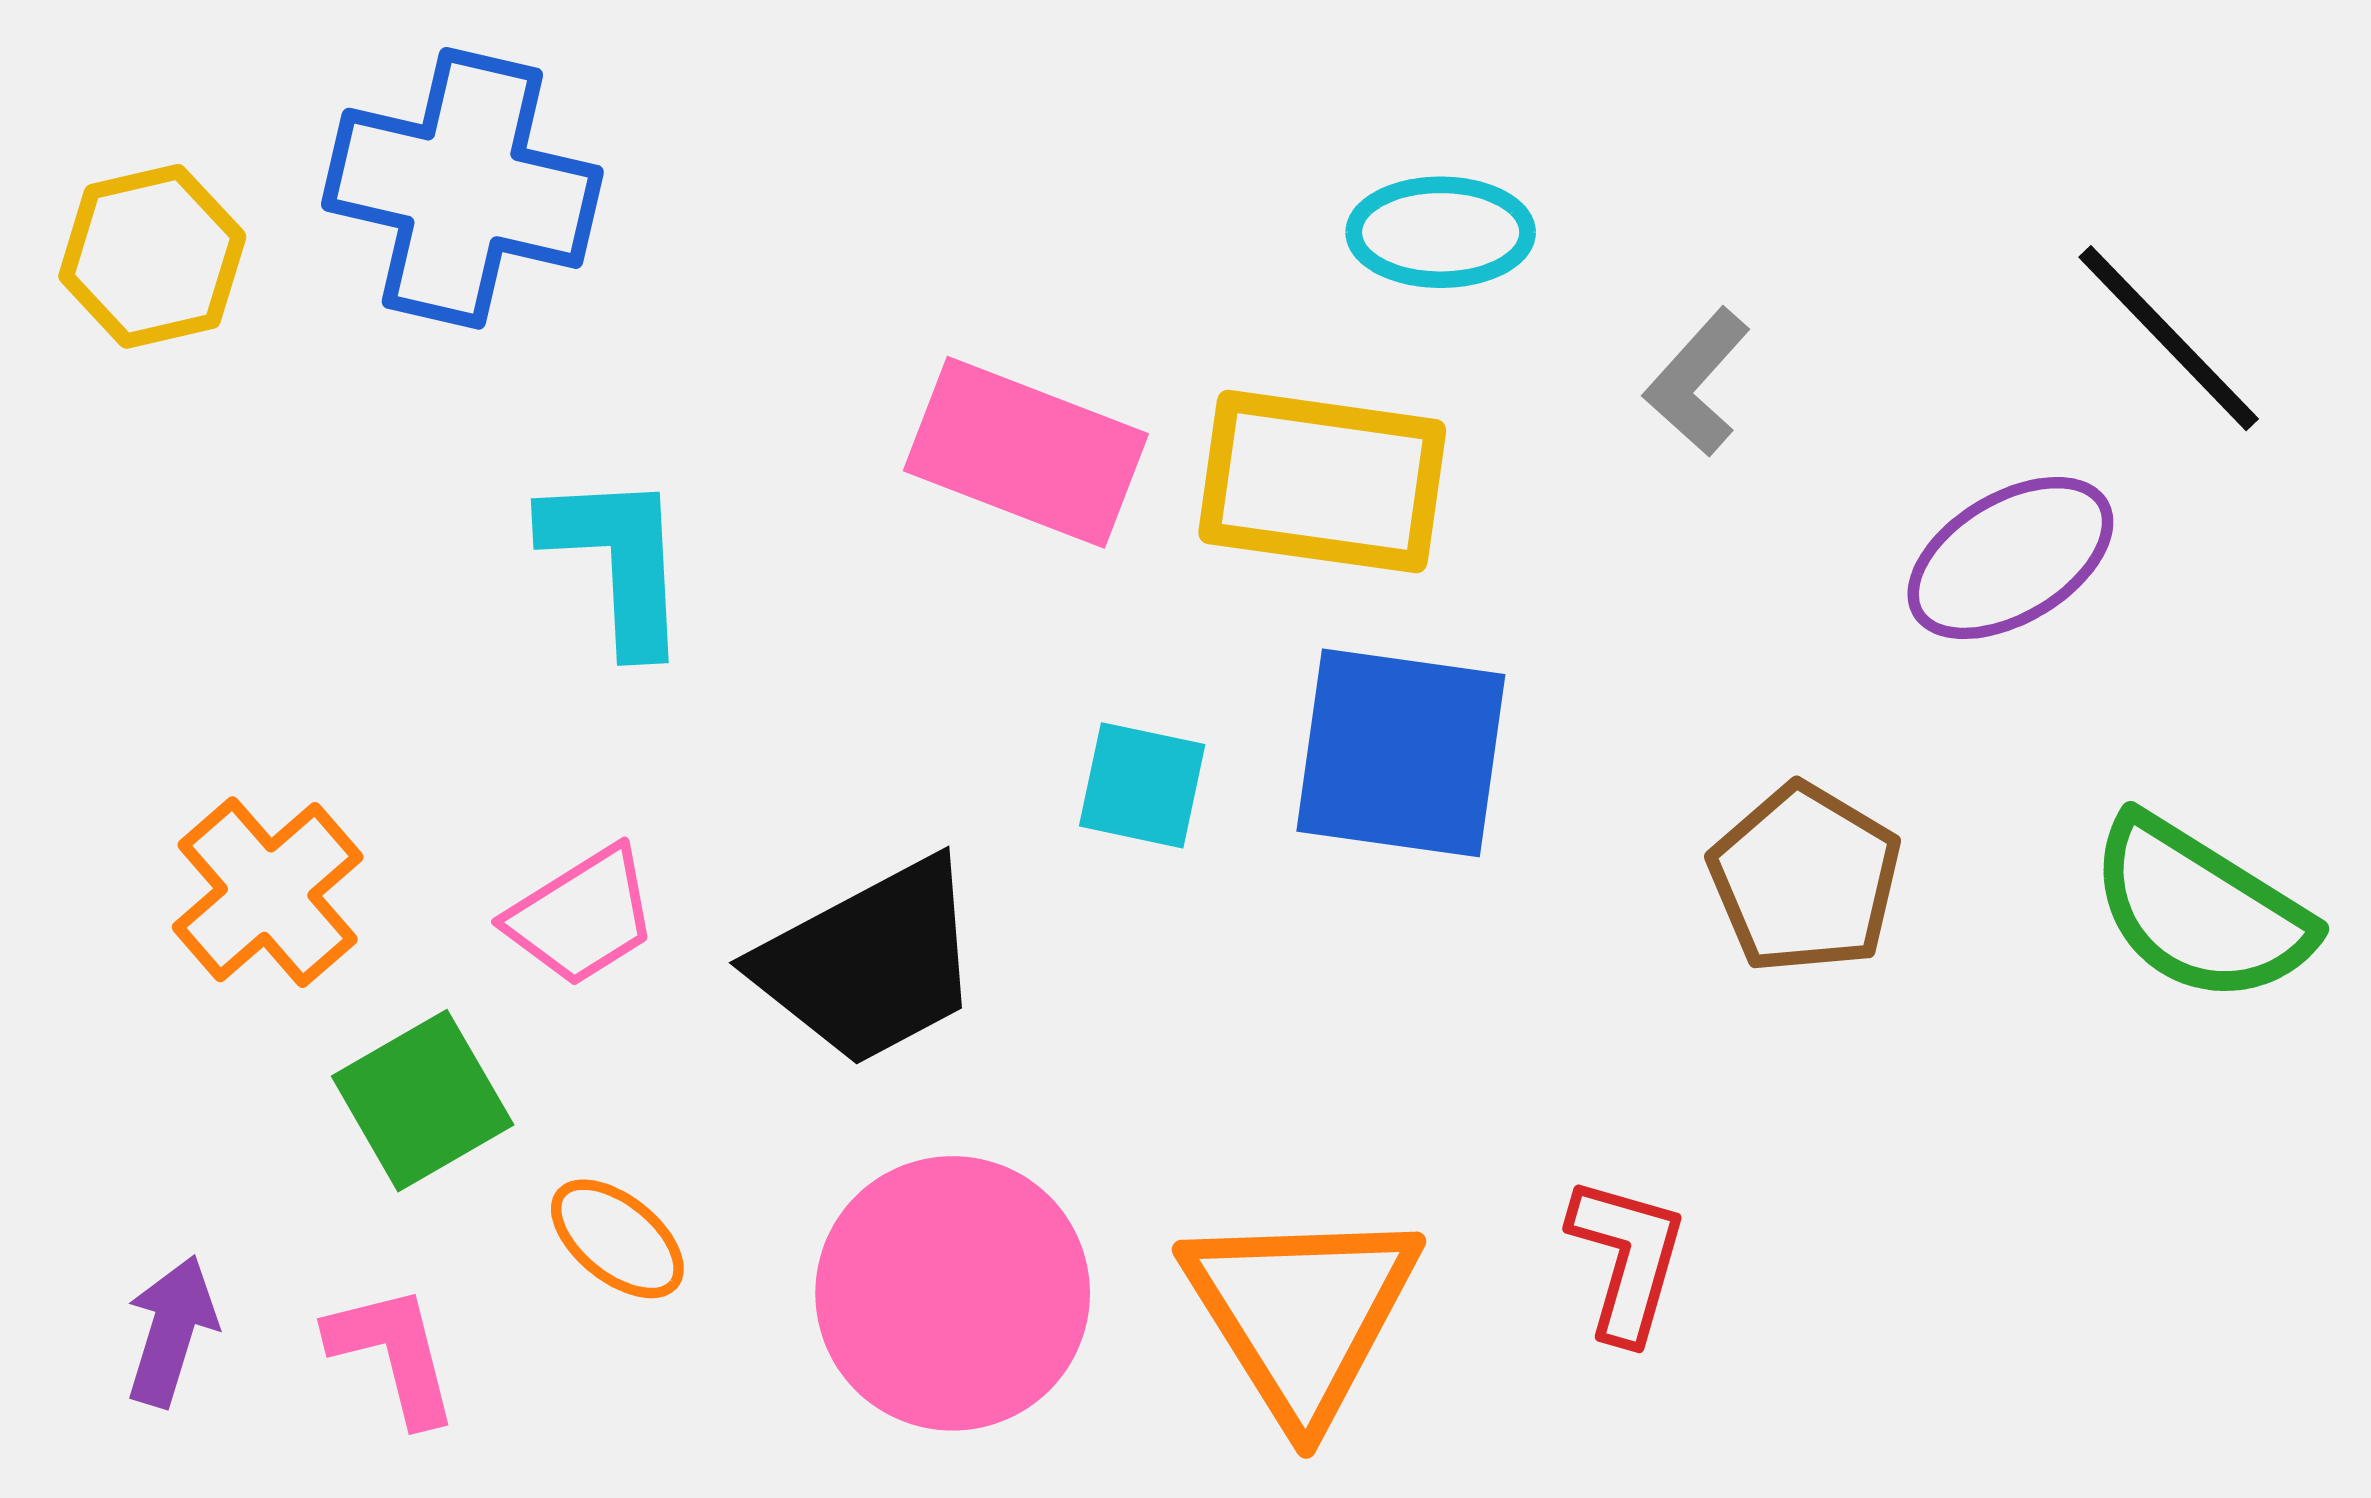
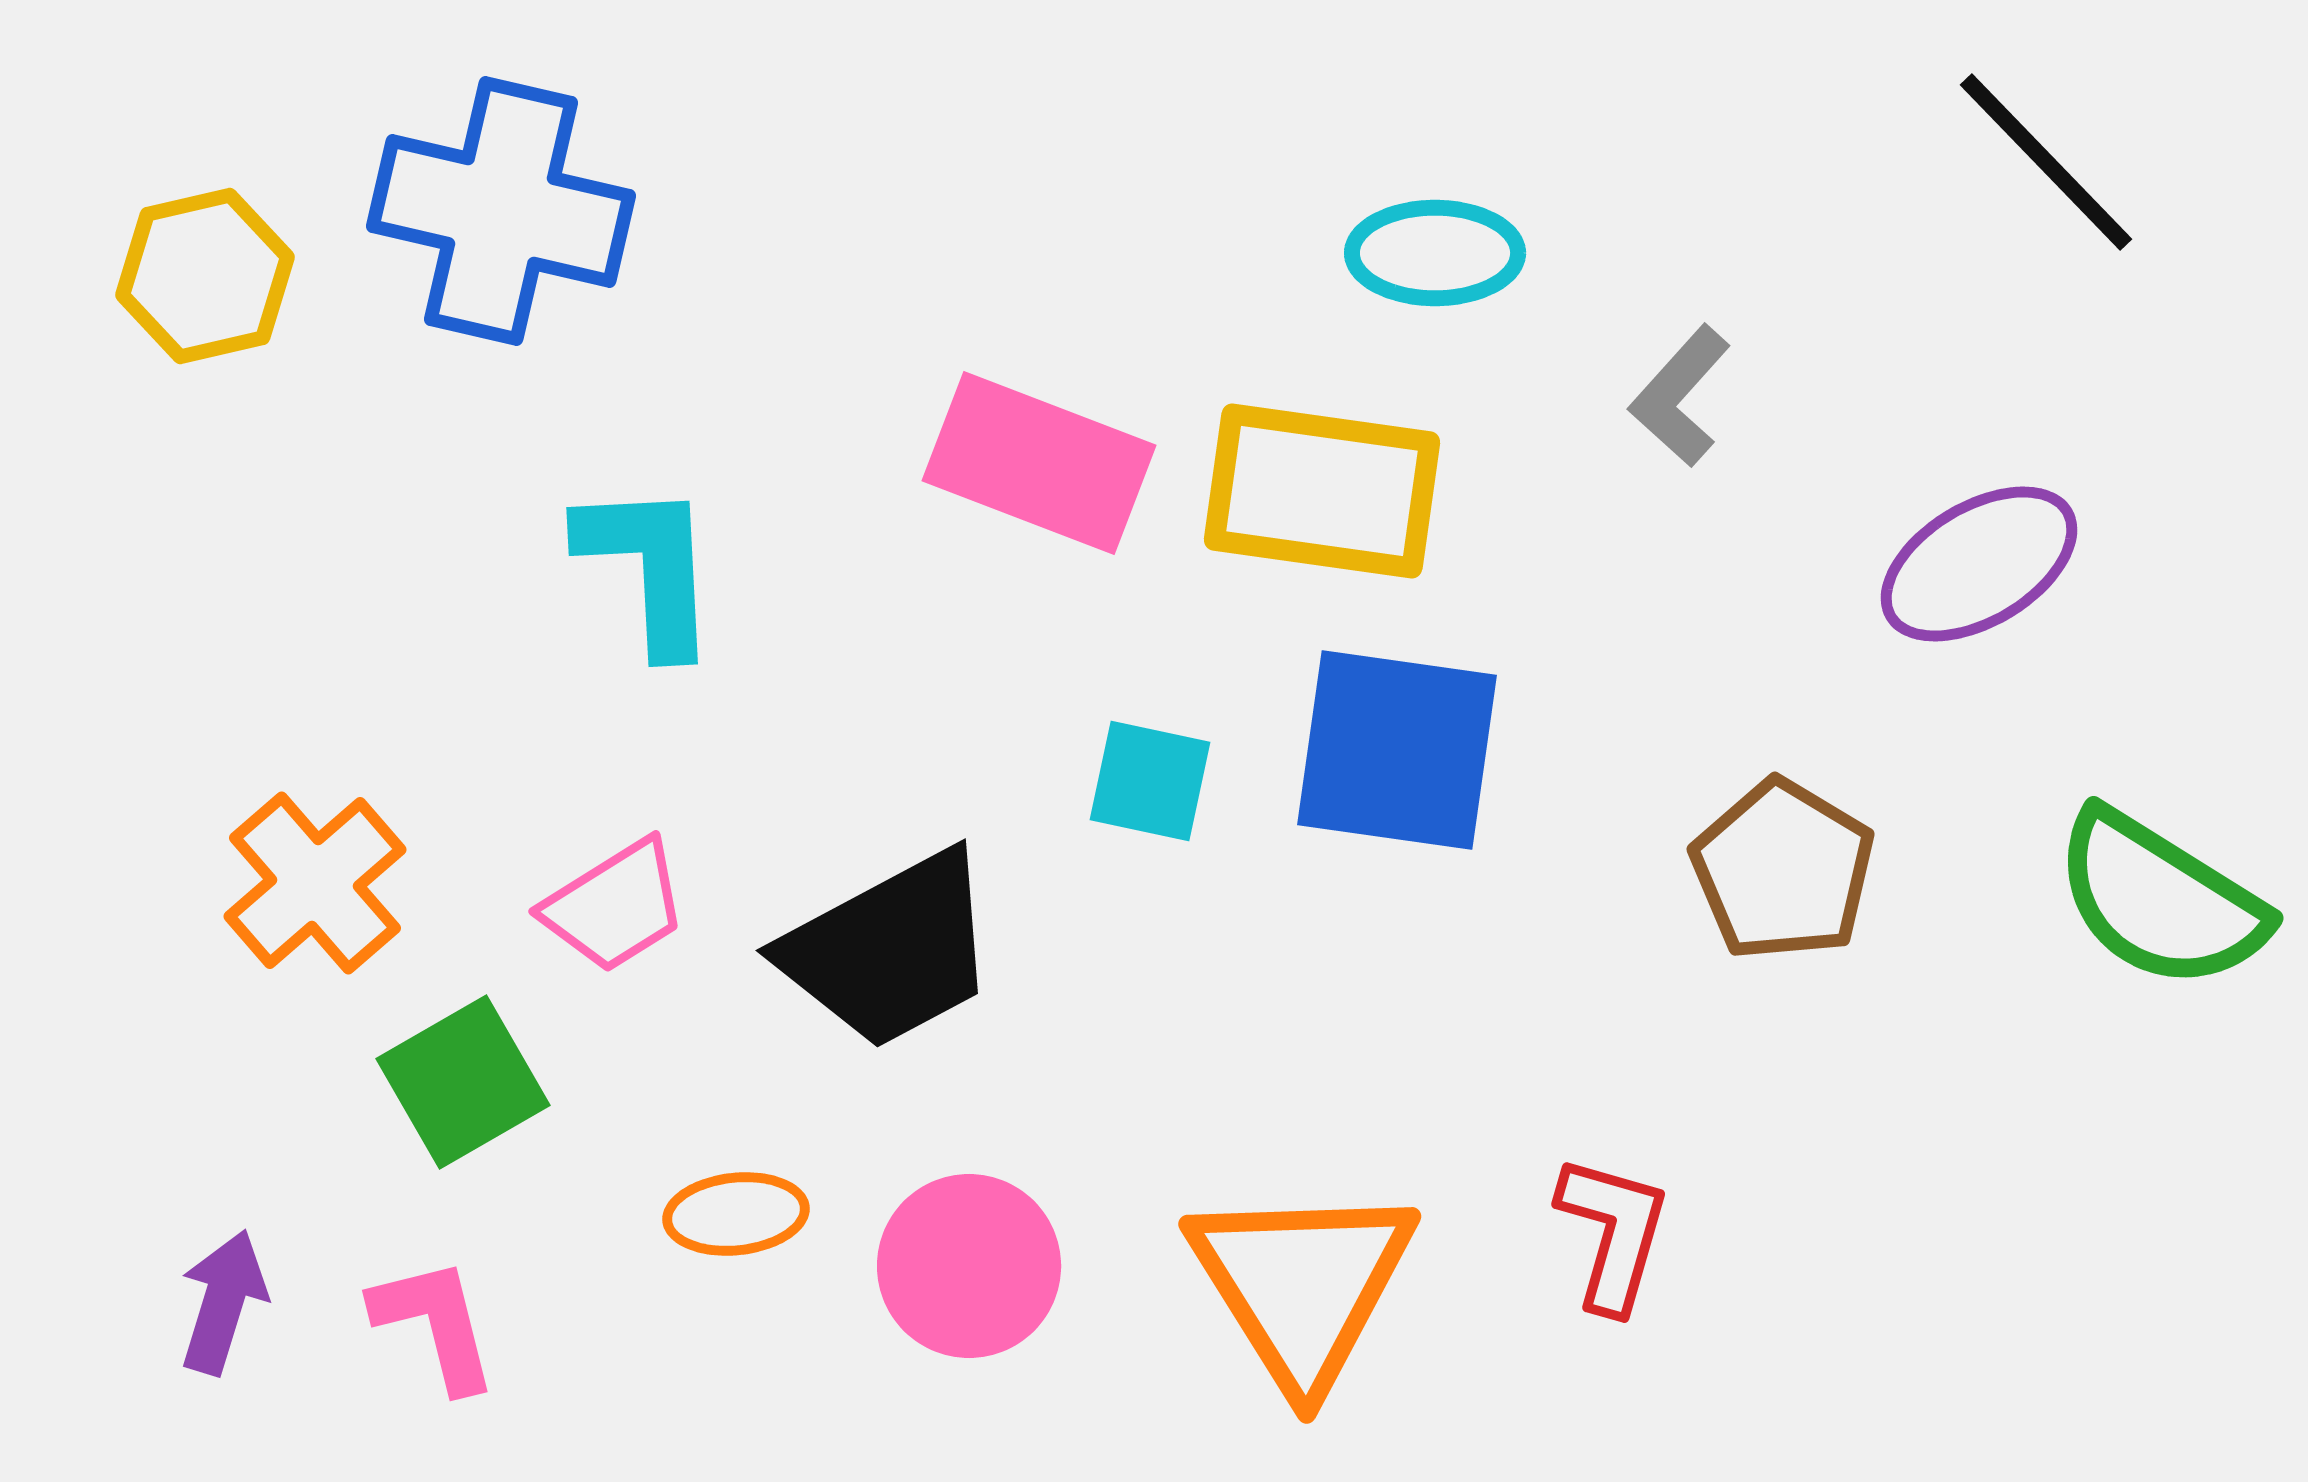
black line: (2169, 338) -> (2046, 162), moved
orange ellipse: (617, 1239) -> (736, 1214), moved, turned -45
pink circle: (953, 1293) -> (969, 1266), size x0.7

